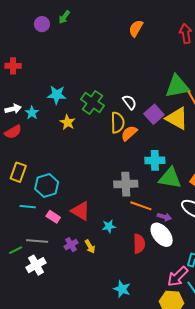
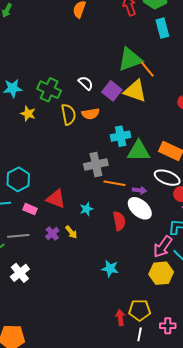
yellow semicircle: (118, 123) -> (68, 115), moved
orange semicircle: (129, 133) -> (91, 114), turned -138
white cross: (36, 265) -> (20, 273), moved

